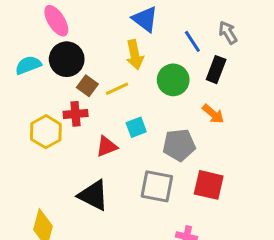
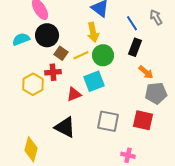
black rectangle: (216, 70) -> (135, 47), moved
green circle: (173, 80) -> (103, 55), moved
cyan square: (136, 127) -> (94, 81), size x1.5
gray pentagon: (179, 145) -> (156, 93), moved

